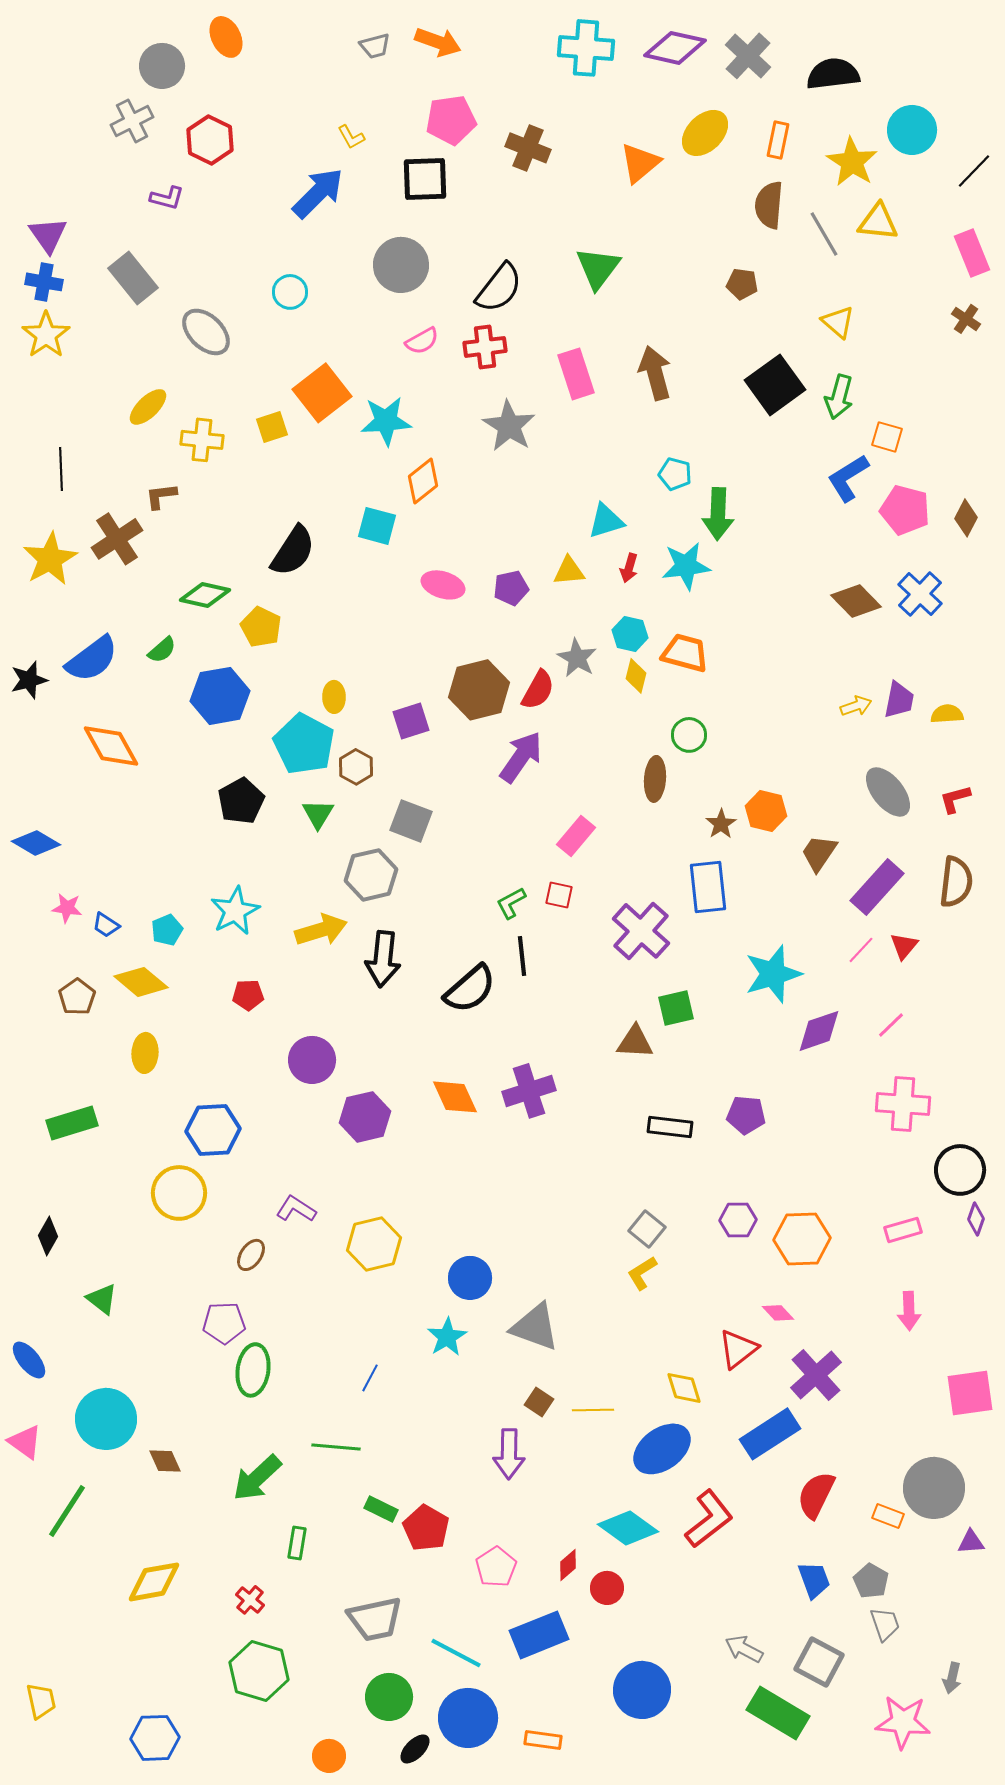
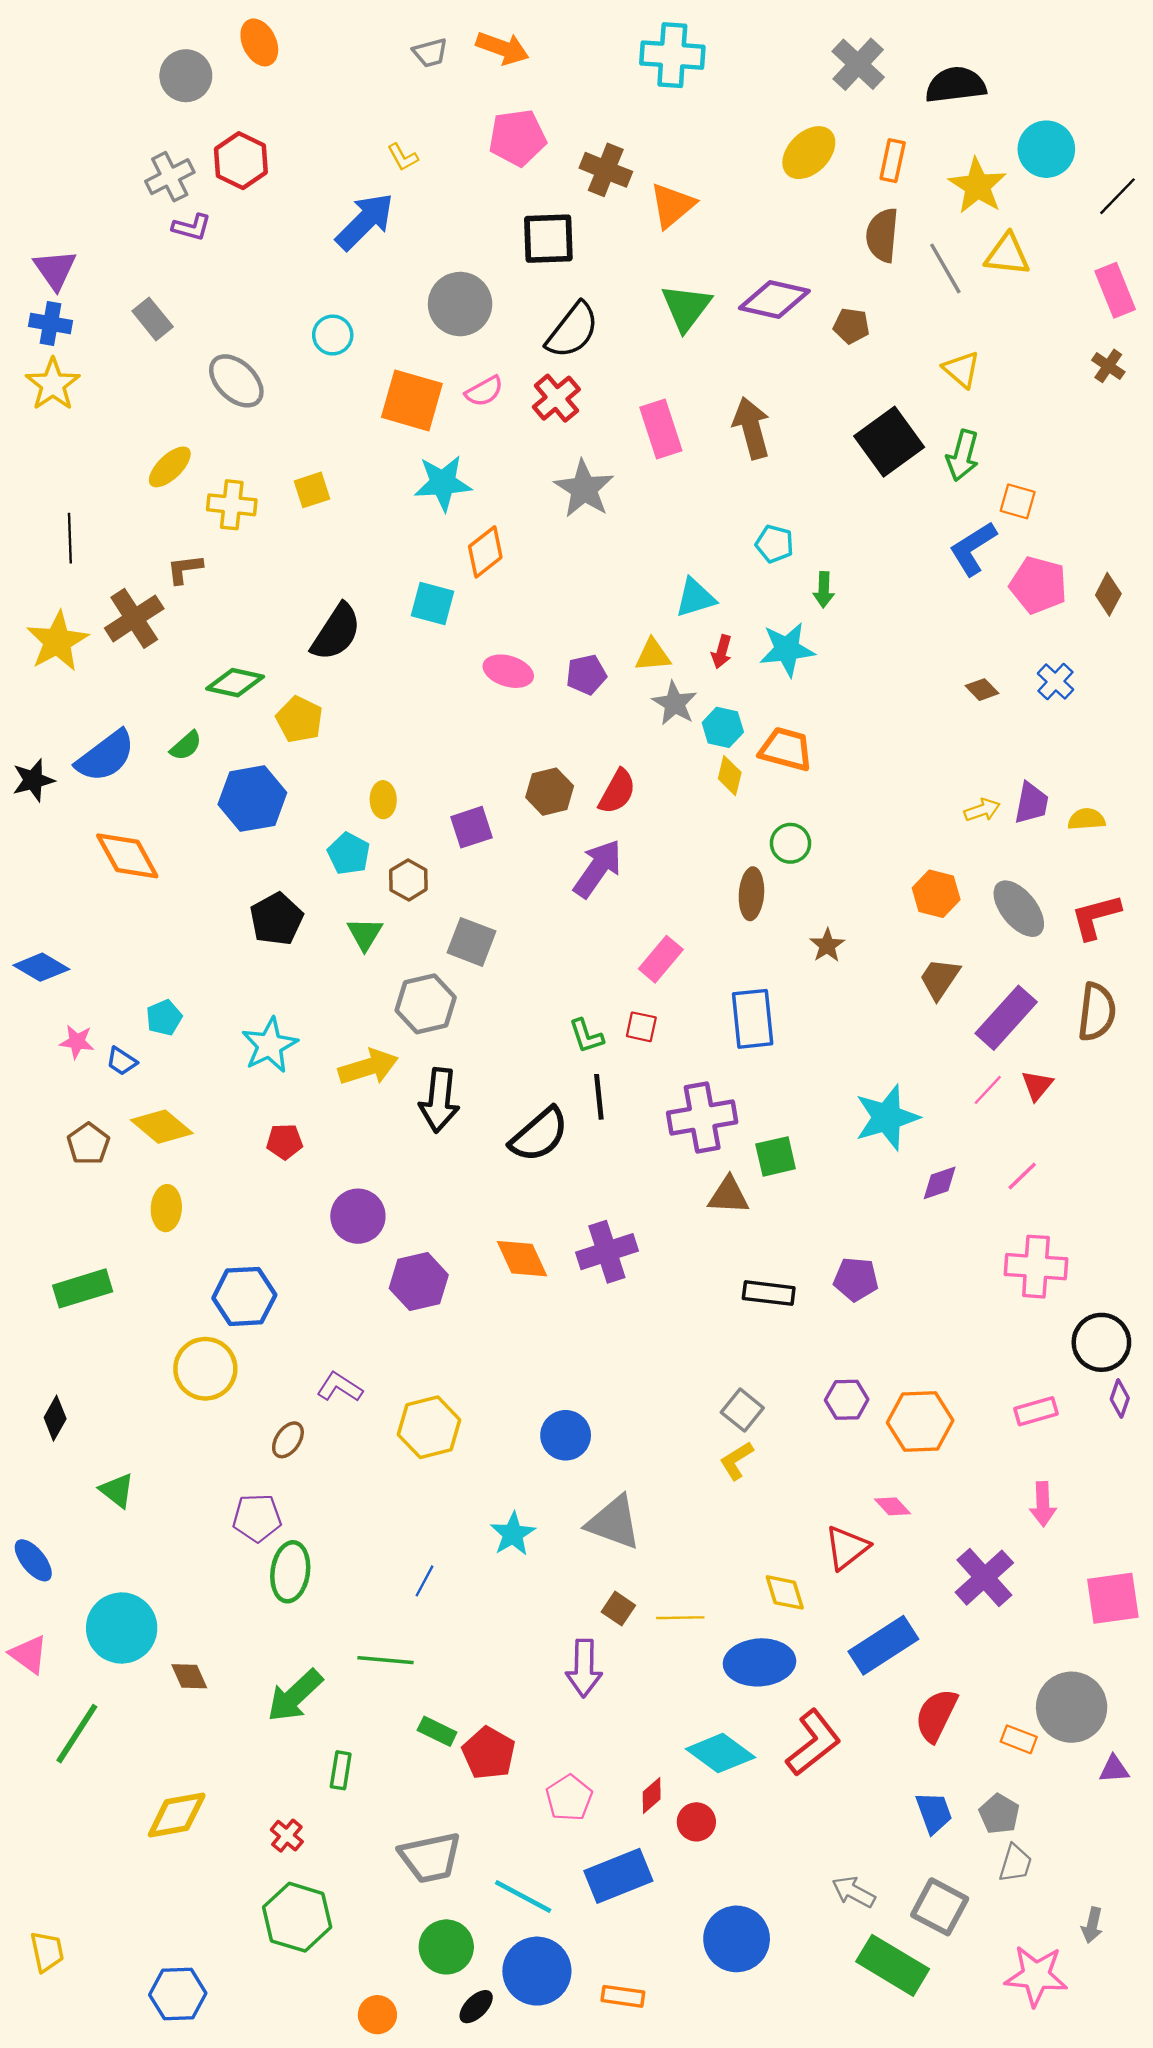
purple diamond: (675, 48) -> (774, 299), moved
gray cross: (132, 121) -> (170, 177), moved
orange triangle: (640, 163) -> (672, 205), moved
black square: (425, 179) -> (548, 239), moved
gray rectangle: (133, 278) -> (153, 319), size x0.7
red cross: (485, 347) -> (556, 398), turned -33
orange square: (322, 393) -> (412, 400), moved, turned -36
green arrow: (718, 514) -> (824, 590), size x0.6
blue cross: (920, 594) -> (1055, 681), size x0.7
brown diamond: (856, 601) -> (982, 690), size x0.6
gray star: (577, 658) -> (675, 703), moved
brown hexagon: (479, 690) -> (550, 792), size x0.7
cyan pentagon: (304, 744) -> (349, 854), size x0.6
red L-shape: (955, 799) -> (1096, 917), size x1.4
orange hexagon: (766, 811) -> (936, 894), moved
blue rectangle: (708, 887) -> (753, 1019), moved
green L-shape: (511, 903) -> (586, 1036), turned -80
cyan pentagon: (167, 930) -> (164, 1018), moved
purple cross: (641, 931) -> (702, 1117), moved, turned 38
purple diamond: (819, 1031) -> (940, 1183), size x0.7
blue circle: (470, 1278) -> (566, 1435), moved
purple cross: (816, 1375) -> (984, 1578), moved
blue ellipse: (662, 1449) -> (759, 1662), turned 32
gray trapezoid: (885, 1624) -> (1015, 1863), turned 36

